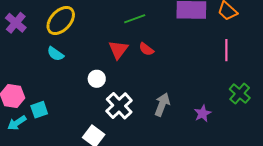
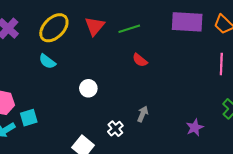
red triangle: (118, 50) -> (95, 26), moved
gray arrow: (162, 104) -> (143, 114), moved, size x0.7
white cross: (119, 106) -> (115, 129), moved, size x0.6

